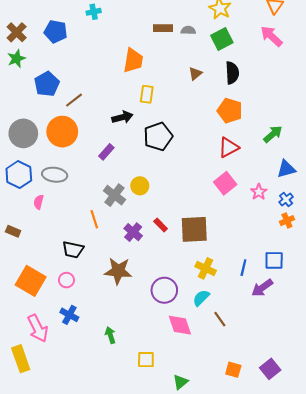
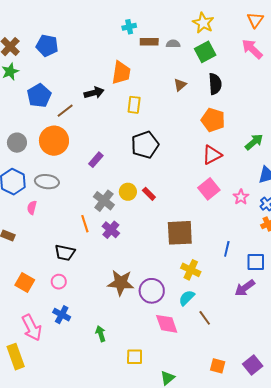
cyan cross: (94, 12) -> (129, 27), moved
black arrow: (122, 117) -> (94, 93), moved
gray circle: (23, 133) -> (17, 143), size x0.7
red rectangle: (161, 225) -> (149, 194), moved
purple cross: (133, 232) -> (111, 230), moved
blue line: (243, 268) -> (227, 249), moved
brown star: (118, 271) -> (121, 283), moved
orange square: (31, 281) -> (25, 283), size x0.7

